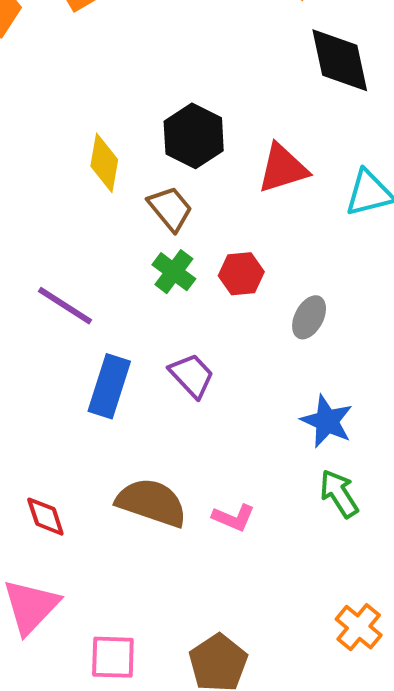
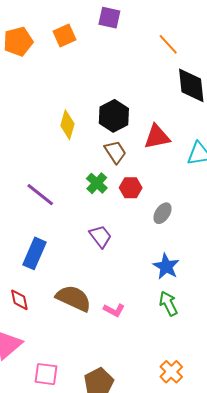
brown trapezoid: (170, 209) -> (115, 152), moved
blue rectangle: (109, 386) -> (35, 253), moved

